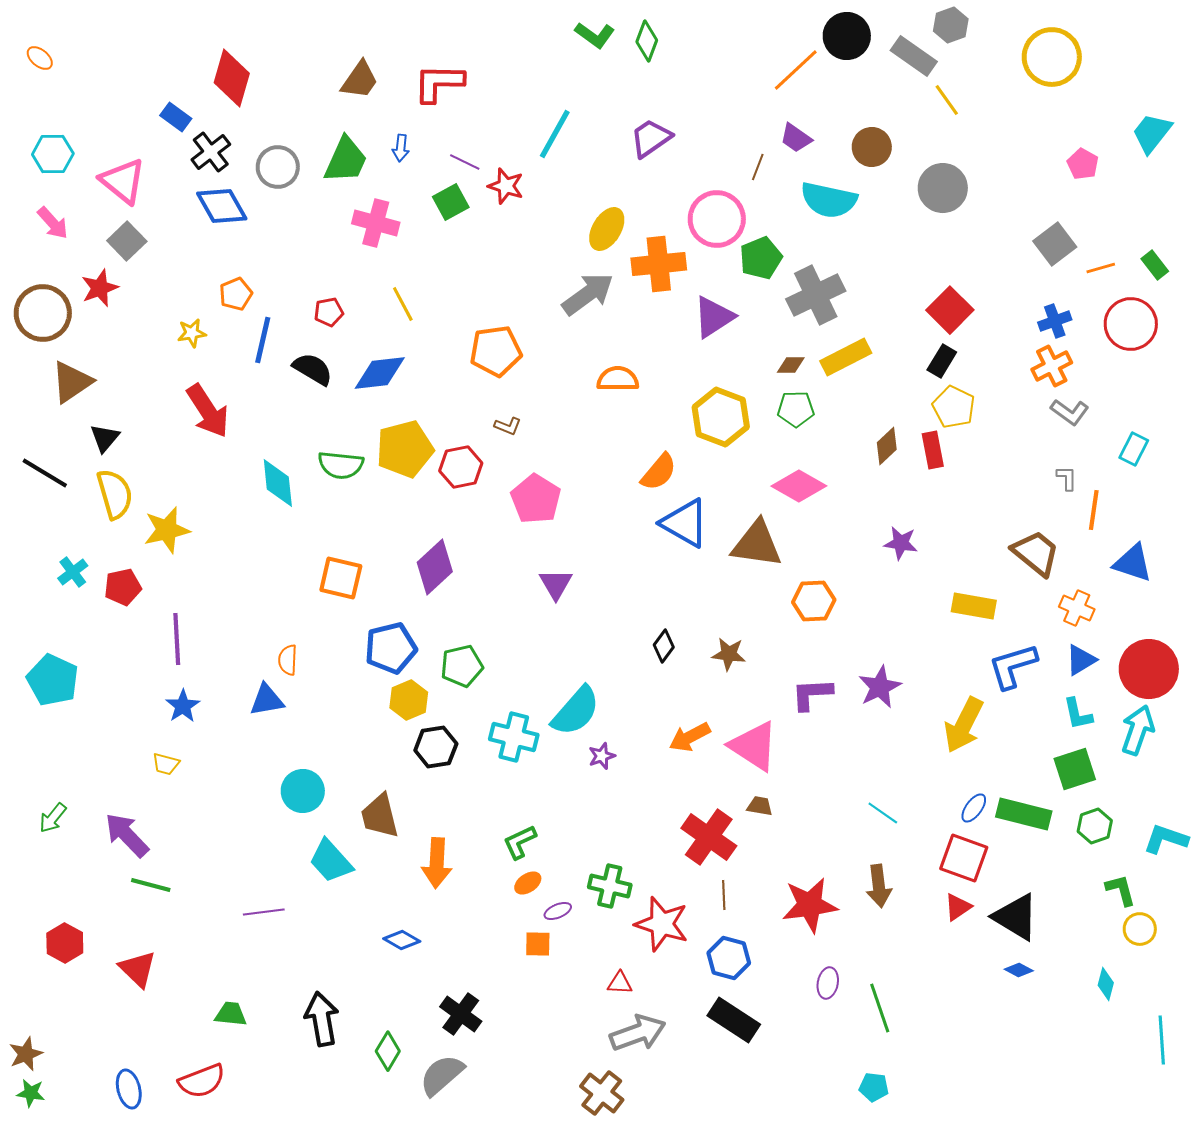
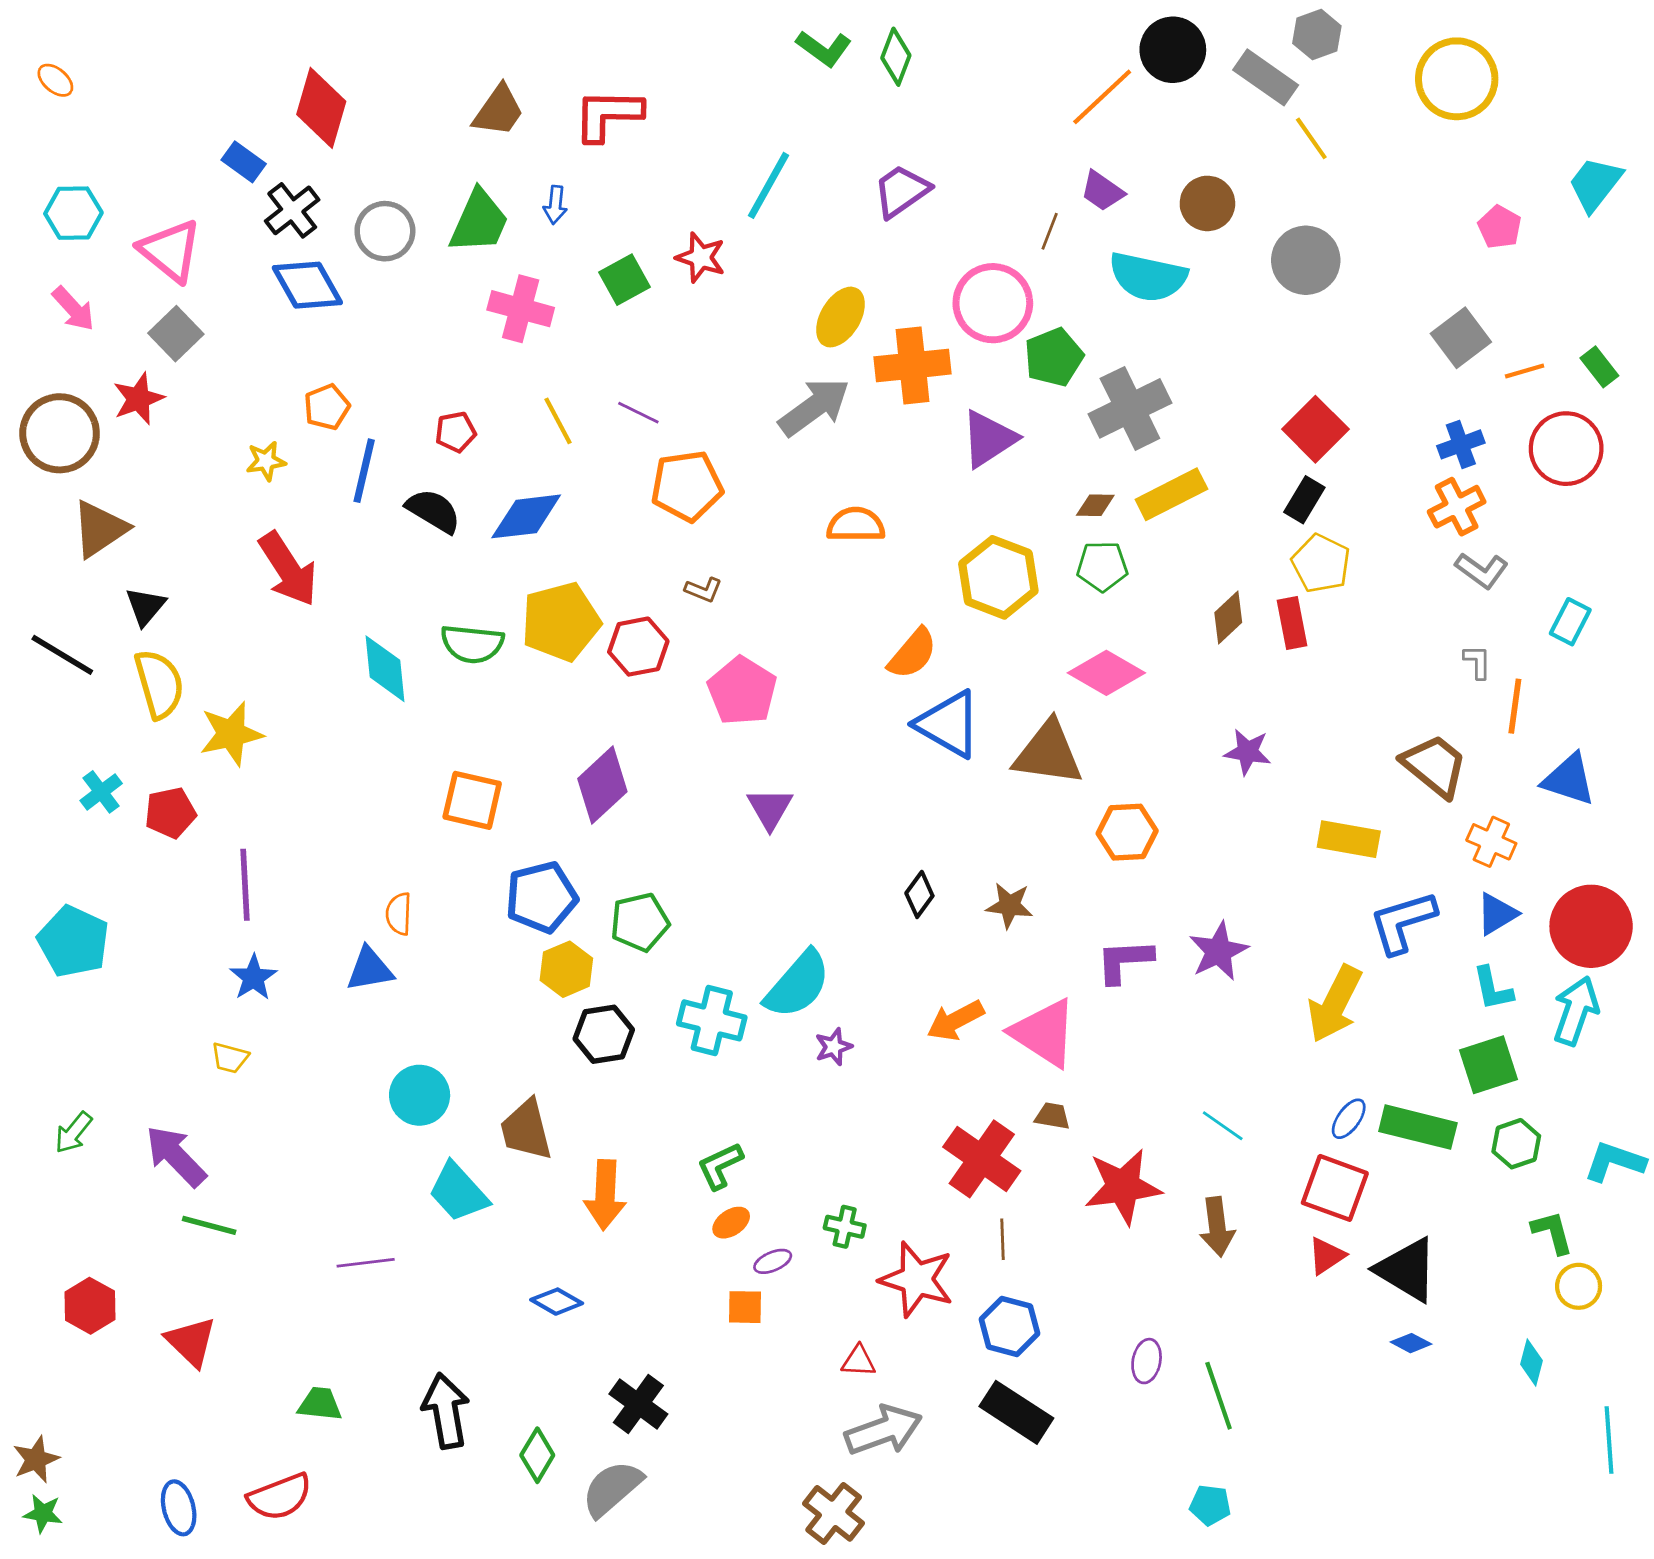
purple line: (465, 162) -> (638, 413), moved
green cross: (610, 886) -> (845, 1227), size x0.7
red star: (810, 905) -> (1123, 1187), moved

